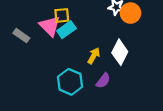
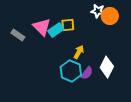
yellow square: (62, 15) -> (68, 25), moved
white diamond: (120, 52) -> (107, 67), moved
cyan hexagon: (70, 82) -> (71, 71), moved

